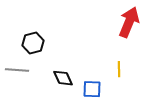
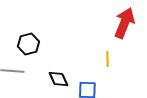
yellow line: (119, 69) -> (107, 59), moved

